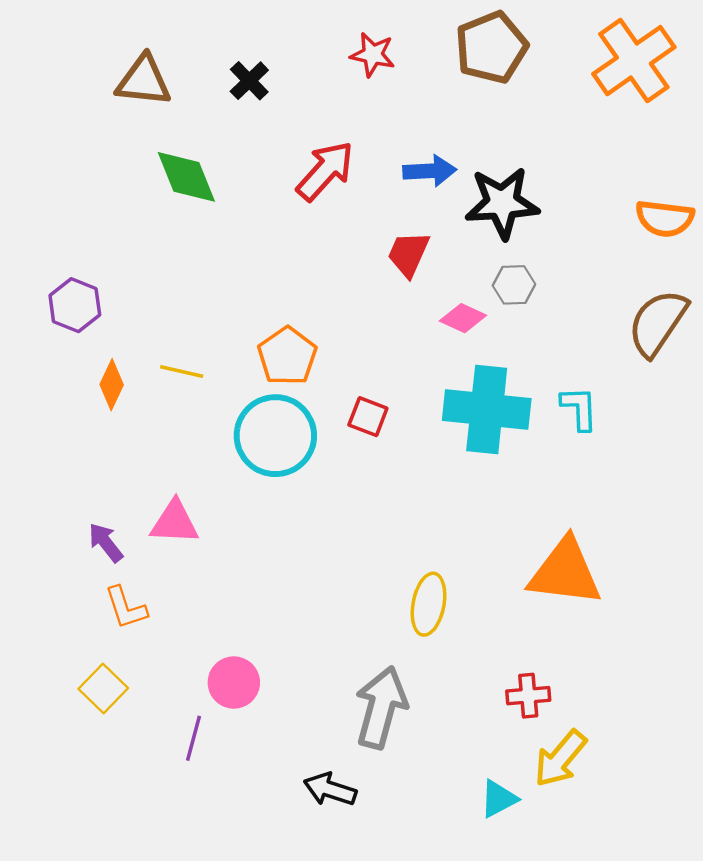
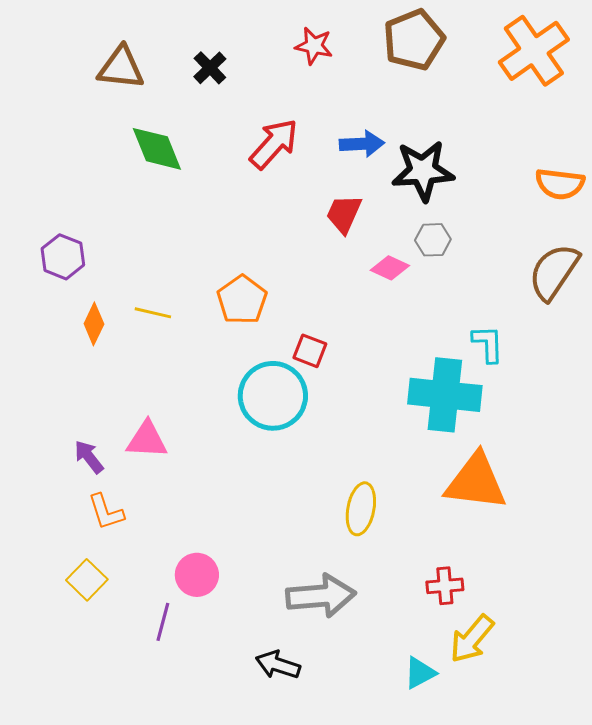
cyan cross: (487, 410) -> (445, 395), moved
cyan circle: (275, 436) -> (273, 396), moved
gray arrow: (381, 707) -> (321, 596), turned 70

